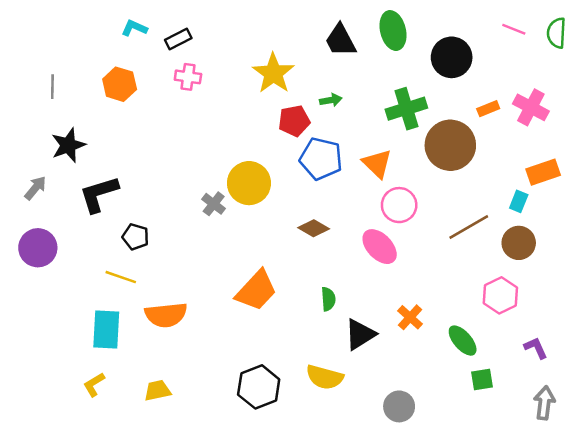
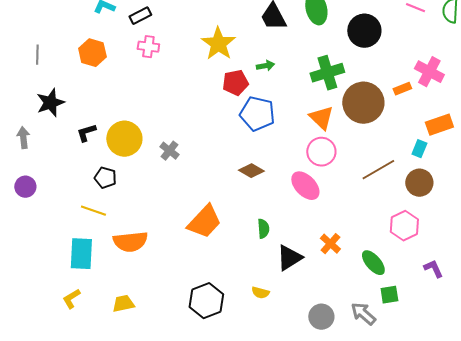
orange rectangle: (488, 109) -> (402, 89), moved
orange triangle: (377, 164) -> (321, 118), moved
yellow circle: (249, 183) -> (124, 139), moved
gray arrow: (35, 188) -> (23, 138), turned -45
black L-shape: (99, 194) -> (86, 133), moved, size x0.6
purple circle: (38, 248) -> (25, 187), size x0.7
yellow semicircle: (325, 377) -> (260, 293), size x0.6
gray arrow: (544, 403) -> (363, 314), moved, turned -56

